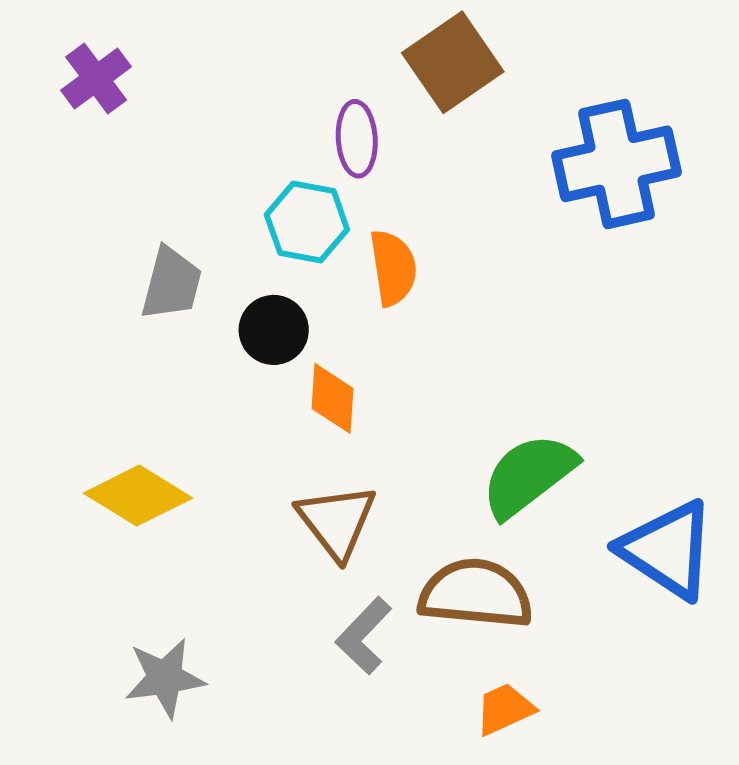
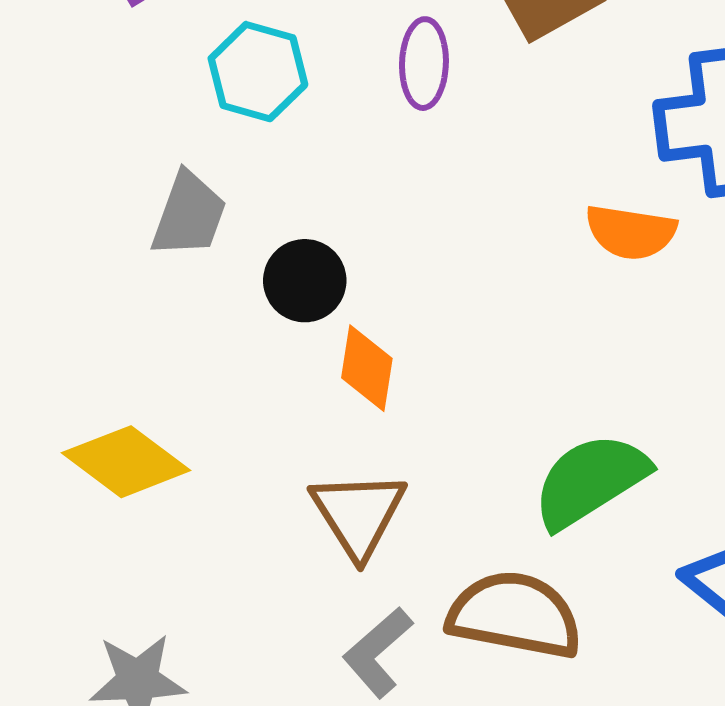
cyan hexagon: (307, 222) -> (258, 72), moved
orange semicircle: (393, 268) -> (631, 232), moved, turned 102

